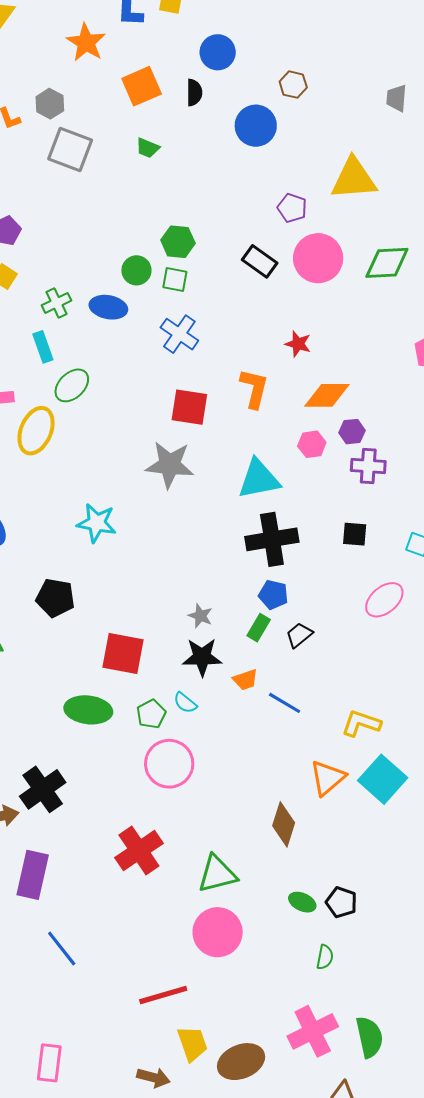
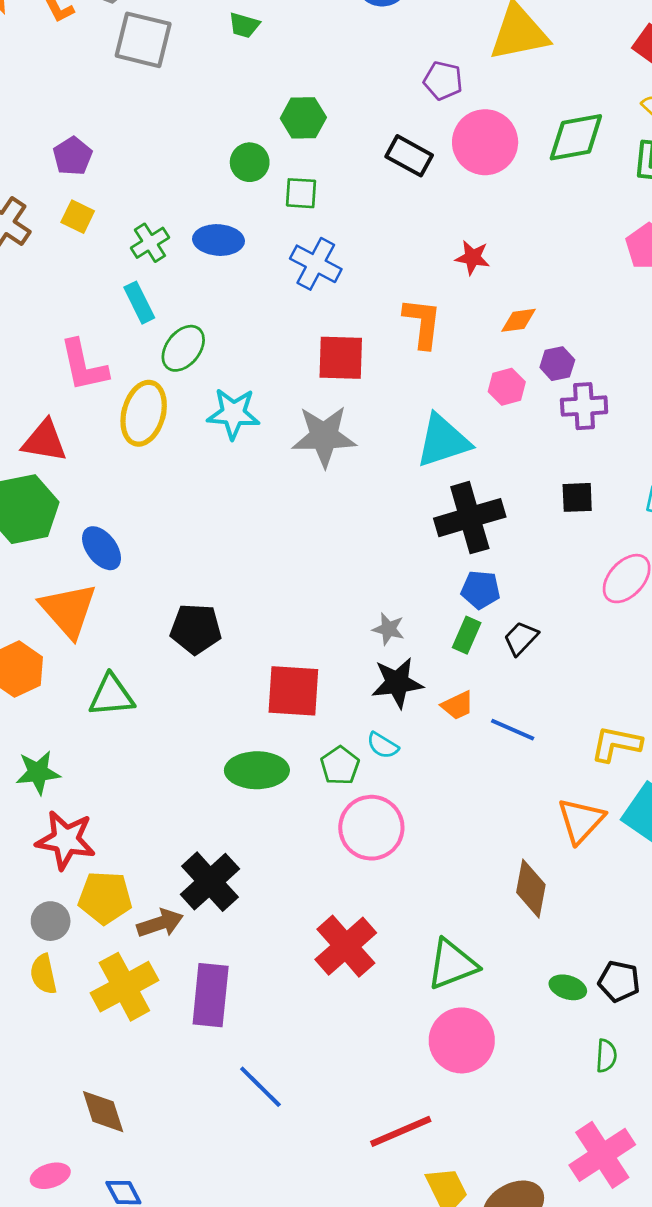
green hexagon: (178, 242) -> (303, 118), moved
green circle: (136, 270) -> (250, 162), moved
orange diamond: (327, 395) -> (519, 320), size x0.6
cyan star: (97, 523) -> (233, 414), moved

